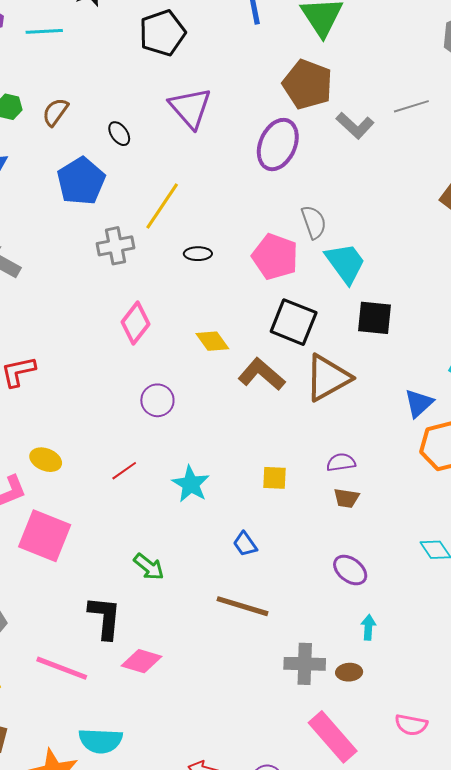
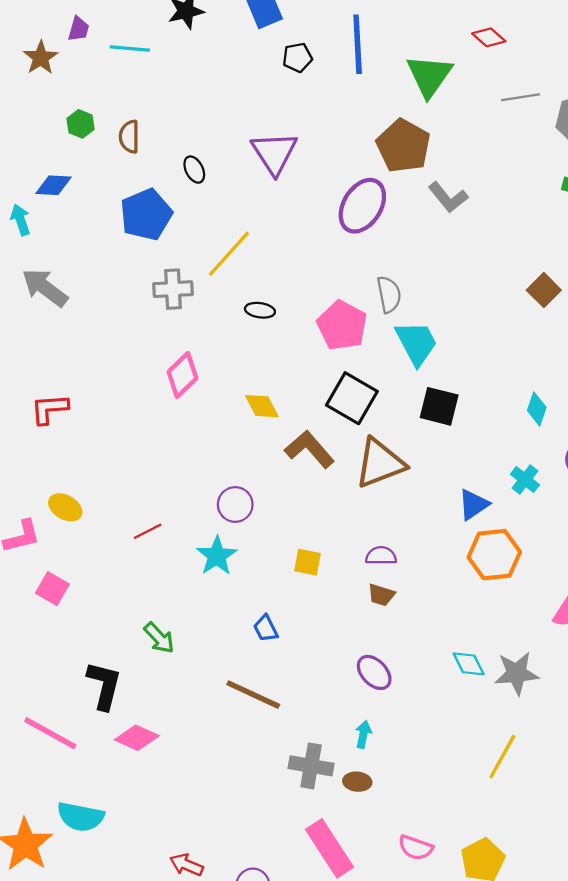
black pentagon: (162, 33) -> (297, 57), moved, size x0.6
gray line: (411, 106) -> (521, 97), moved
brown semicircle: (55, 112) -> (129, 137), turned -44
purple circle: (157, 400) -> (235, 505), moved
pink square: (45, 536) -> (52, 589), size x0.6
cyan arrow: (368, 627) -> (363, 734), moved

